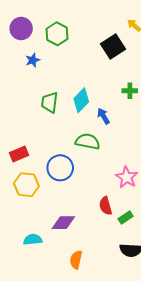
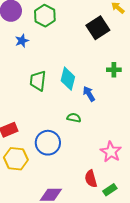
cyan diamond: (81, 100) -> (68, 79), turned -30
green semicircle: (88, 141) -> (74, 118), size x0.6

